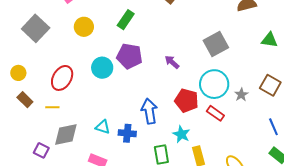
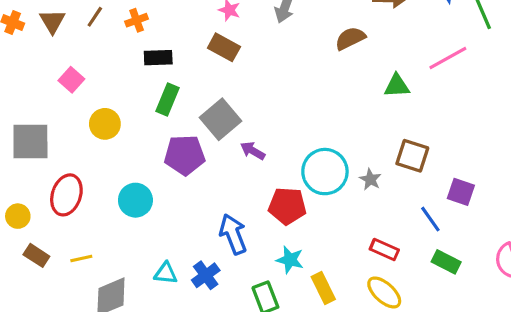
gray square: (36, 28) -> (30, 142), turned -32
gray square: (216, 44) -> (221, 119), moved
cyan circle: (102, 68) -> (135, 200), moved
red ellipse: (62, 78) -> (66, 195), moved
red rectangle: (215, 113) -> (384, 249), moved
blue cross: (127, 133) -> (206, 275), turned -30

